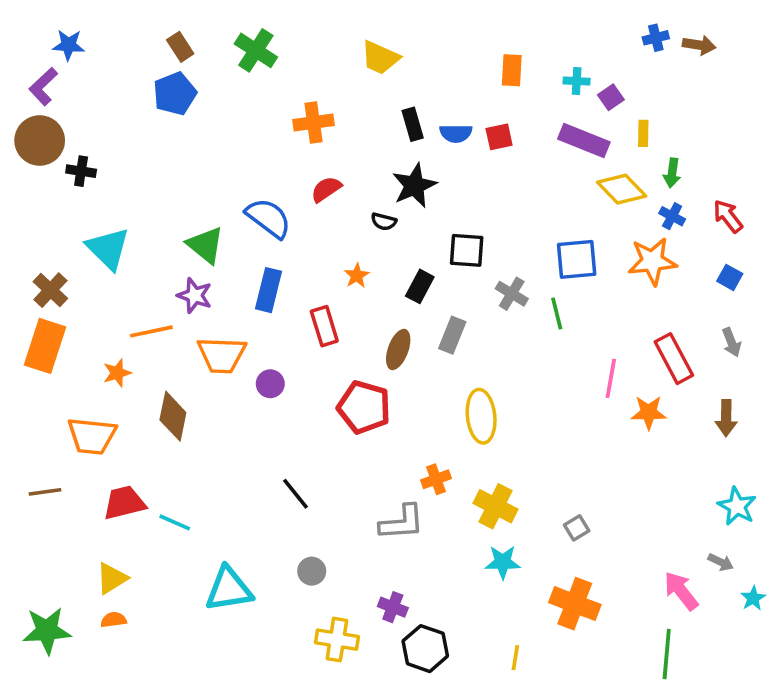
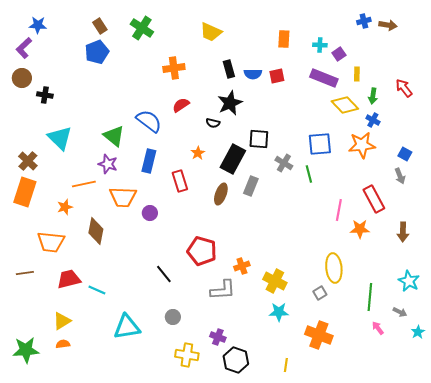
brown circle: (40, 140) -> (22, 78), size x0.7
red arrow: (728, 216) -> (404, 88), moved
black rectangle: (420, 286) -> (233, 159), size x1.6
gray arrow: (732, 342) -> (400, 176), moved
red pentagon: (364, 407) -> (202, 251), moved
yellow ellipse: (481, 416) -> (334, 268), moved
pink arrow: (681, 591) -> (378, 328), size x0.6
green line: (667, 654) -> (370, 297), moved

